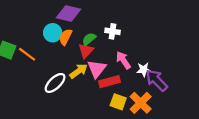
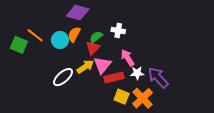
cyan circle: (53, 33) -> (60, 40), moved
orange line: (27, 54) -> (35, 35), moved
white star: (144, 70) -> (137, 73), moved

